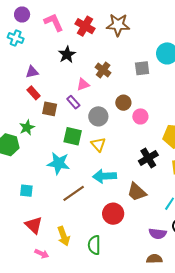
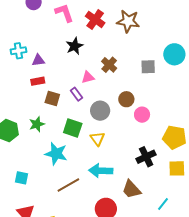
cyan cross: (16, 38) -> (18, 51), moved, turned -35
red rectangle: (34, 93) -> (38, 81), turned -64
green star: (27, 127) -> (37, 124), moved

